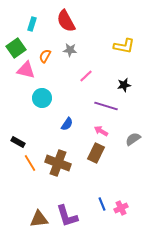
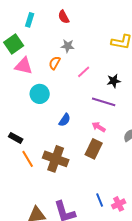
red semicircle: (66, 21) -> (64, 17), size x0.6
orange semicircle: (45, 56) -> (55, 63), moved
black star: (124, 85) -> (114, 81), moved

